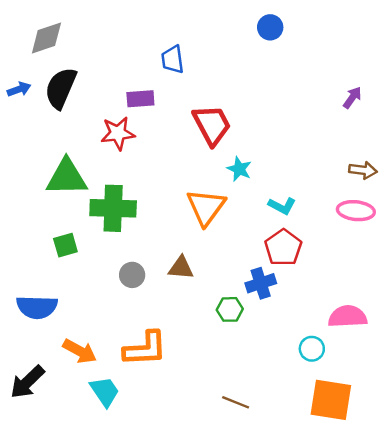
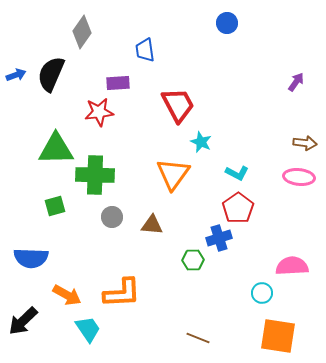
gray diamond: (46, 38) -> (82, 32), moved, turned -36
gray circle: (132, 275) -> (112, 217), moved

